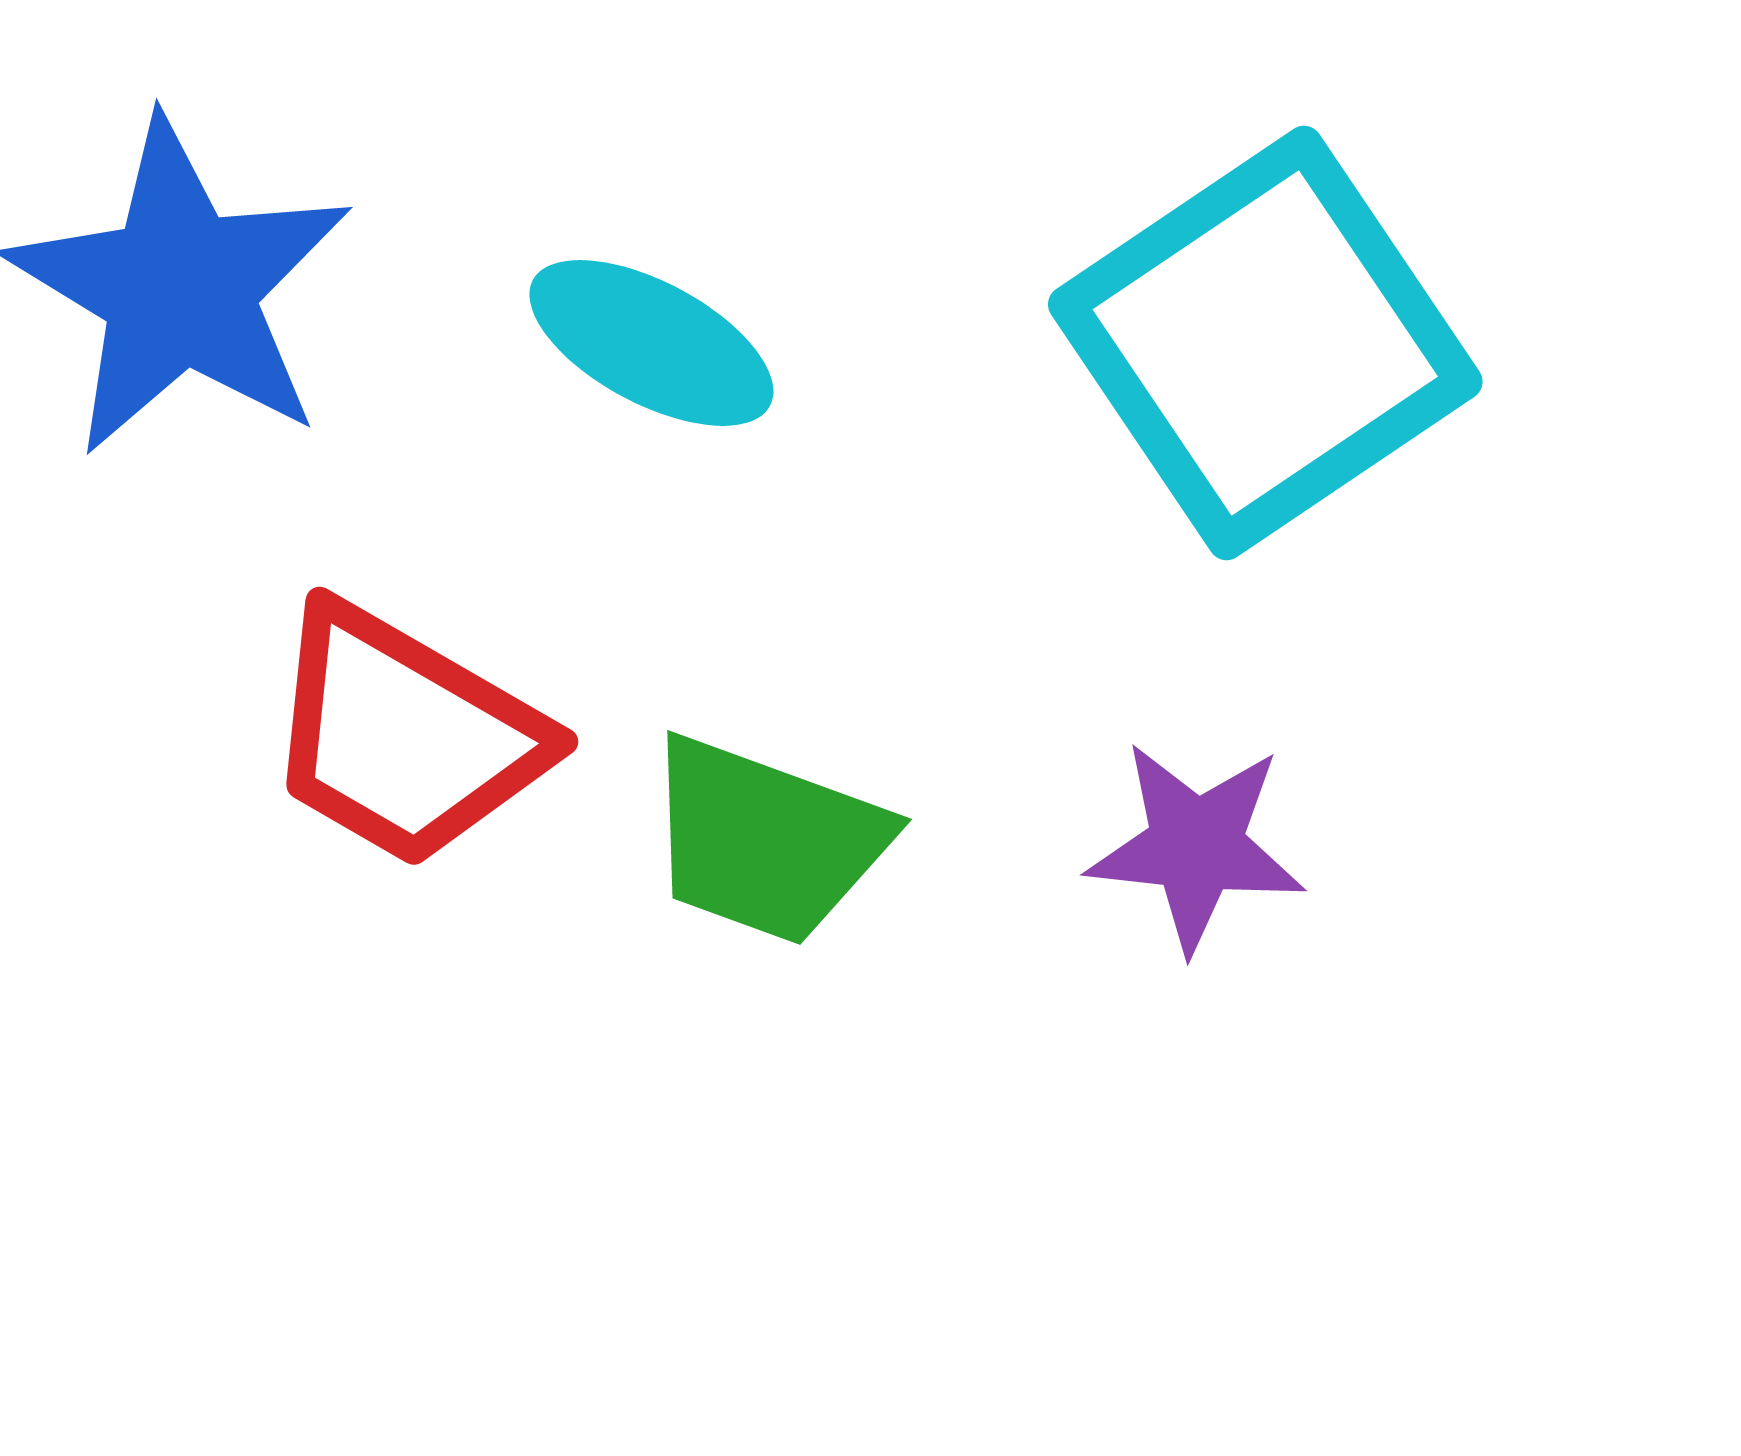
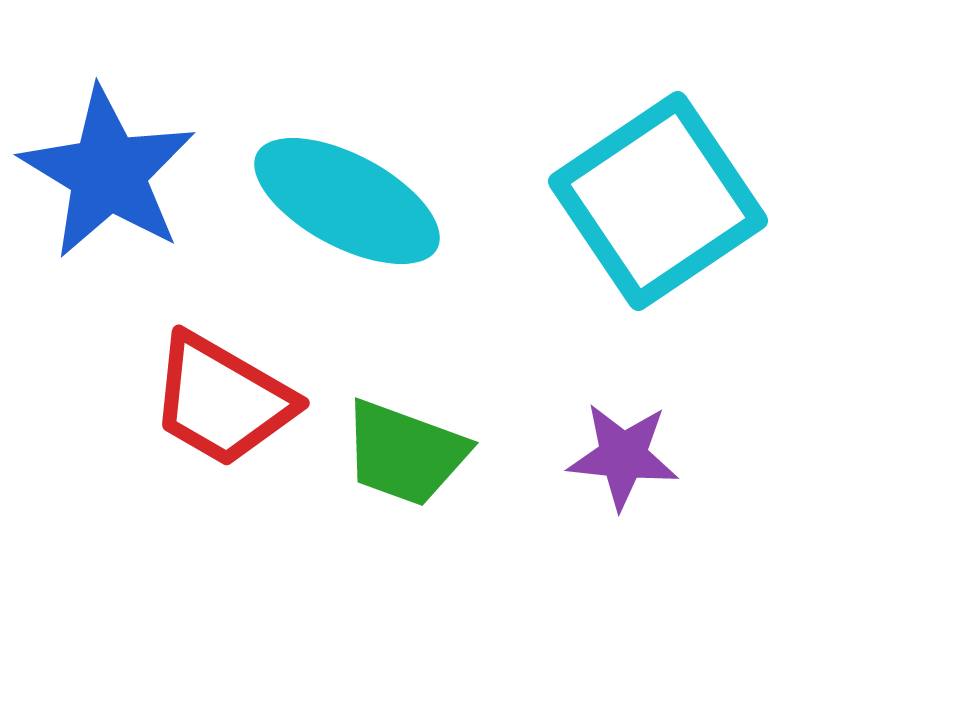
cyan ellipse: (651, 343) -> (347, 201), size x1.5

